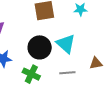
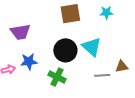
gray line: (67, 73) -> (102, 75), moved

